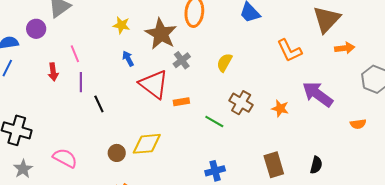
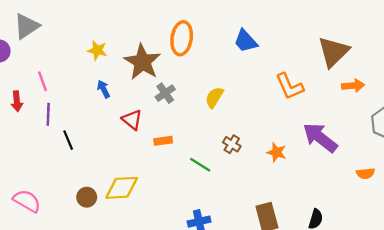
red triangle: (154, 84) -> (132, 120), size x0.6
brown cross: (241, 103) -> (232, 144), size x0.7

